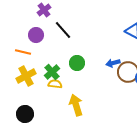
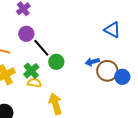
black line: (63, 30) -> (41, 48), moved
purple circle: (36, 35) -> (26, 34), moved

